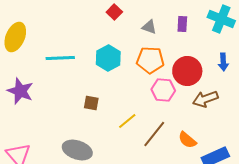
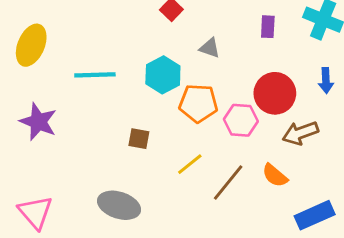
gray triangle: (149, 27) -> (210, 48), moved
orange pentagon: (150, 60) -> (198, 103), moved
orange semicircle: (187, 140) -> (275, 175), moved

